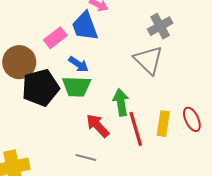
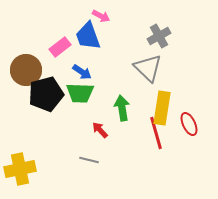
yellow rectangle: (163, 124) -> (162, 108), moved, size x1.4
red arrow: (98, 126) -> (100, 130), size x0.7
red line: (136, 129) -> (156, 133), moved

